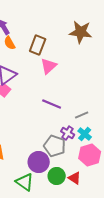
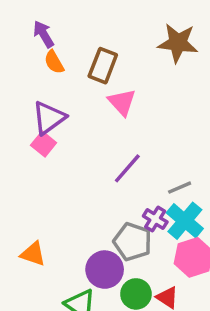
pink triangle: (49, 66) -> (122, 102), turned -30
purple line: (52, 104) -> (127, 168), turned -72
cyan cross: (85, 134) -> (185, 221), size x1.5

